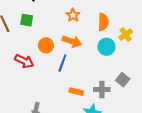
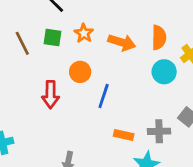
orange star: (73, 15) -> (84, 33), moved
orange arrow: (72, 41) -> (122, 42), moved
red arrow: (24, 61) -> (51, 95), turned 66

